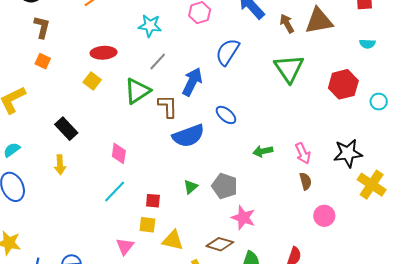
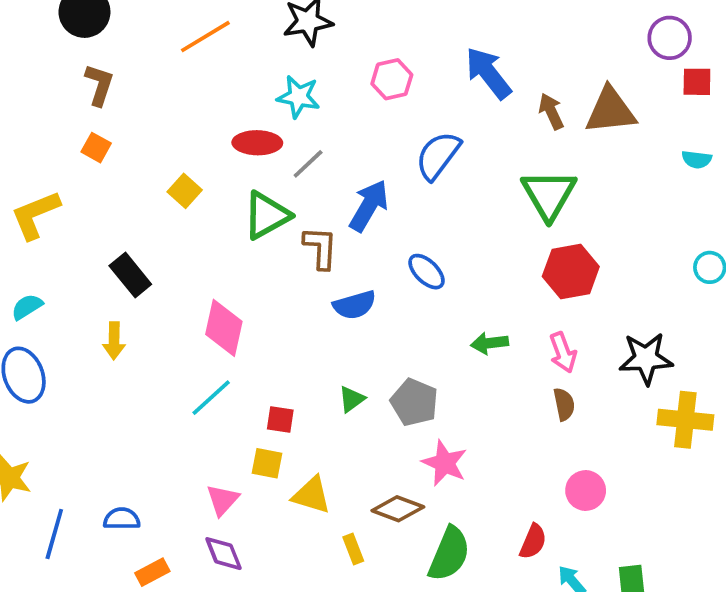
red ellipse: (104, 53) -> (257, 143), moved
red hexagon: (343, 84) -> (571, 271), moved
blue semicircle: (188, 136) -> (355, 305), size x0.7
pink diamond: (119, 153) -> (224, 328), size x1.4
yellow cross: (372, 185) -> (685, 420), turned -32
pink circle: (324, 216) -> (586, 491), moved

